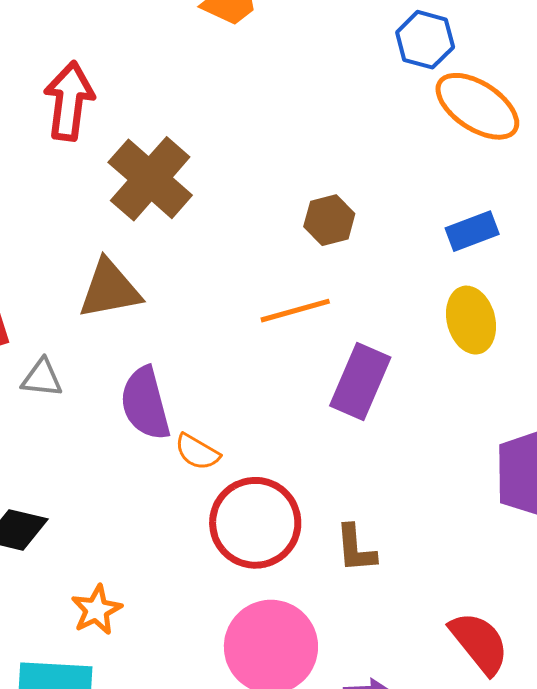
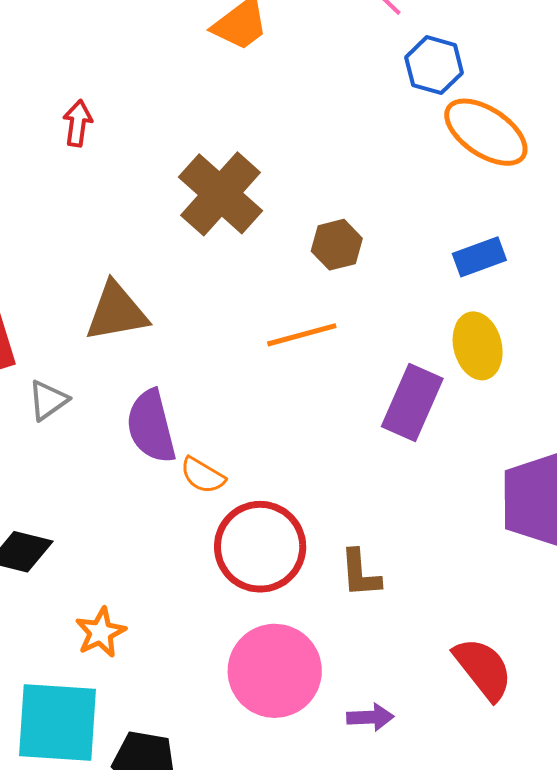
red arrow: (69, 101) -> (78, 123), size x0.6
brown cross: (150, 179) -> (221, 194), moved
gray triangle: (42, 378) -> (48, 400), turned -42
purple rectangle: (360, 381) -> (412, 403), moved

